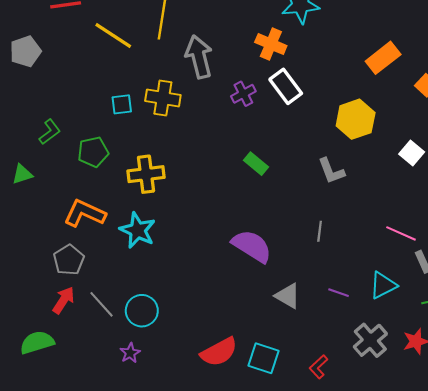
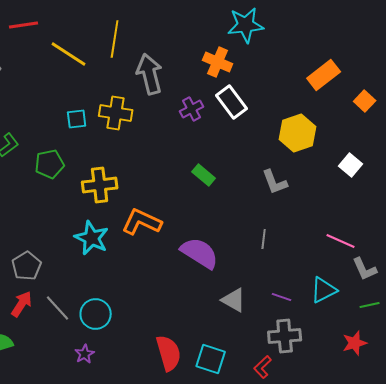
orange L-shape: (85, 213) -> (142, 222), moved
gray cross: (370, 340) -> (285, 336), moved, turned 36
red semicircle: (219, 352) -> (169, 353), turned -78

